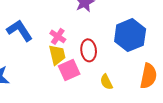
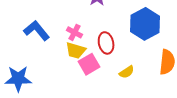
yellow trapezoid: (57, 55) -> (76, 51), turned 125
yellow semicircle: (106, 82) -> (127, 72), turned -91

